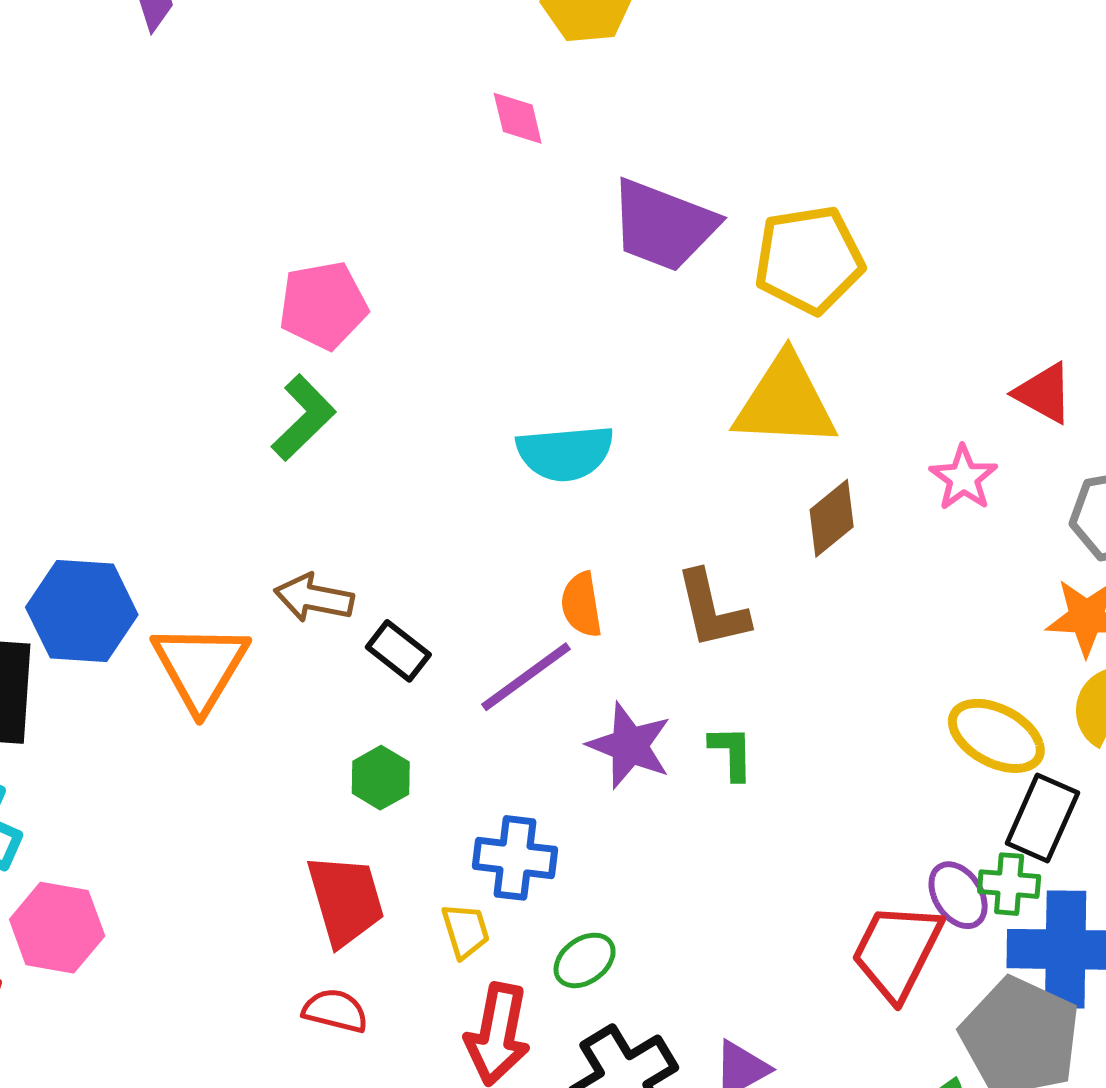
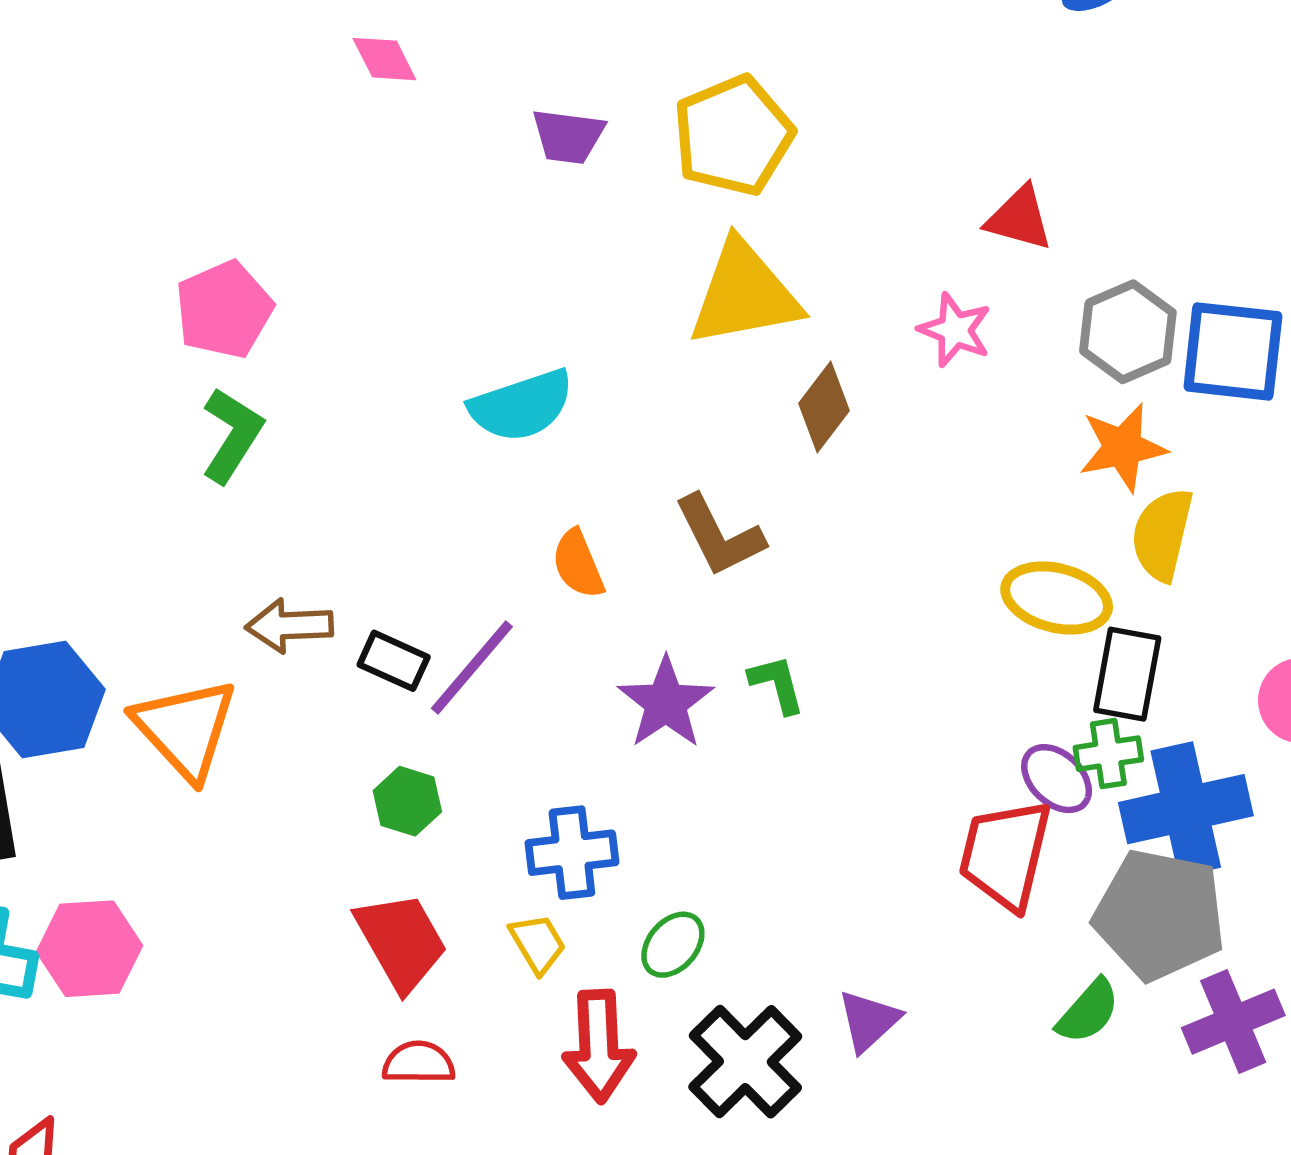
purple trapezoid: (663, 225) -> (568, 136), size x0.6
purple line: (526, 677) -> (472, 668), moved
purple star: (629, 746) -> (666, 703), turned 30
pink hexagon: (57, 928) -> (89, 949), moved

